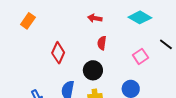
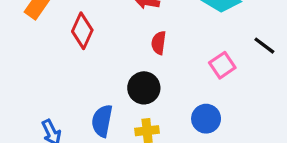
red diamond: (58, 53) -> (82, 31), moved

